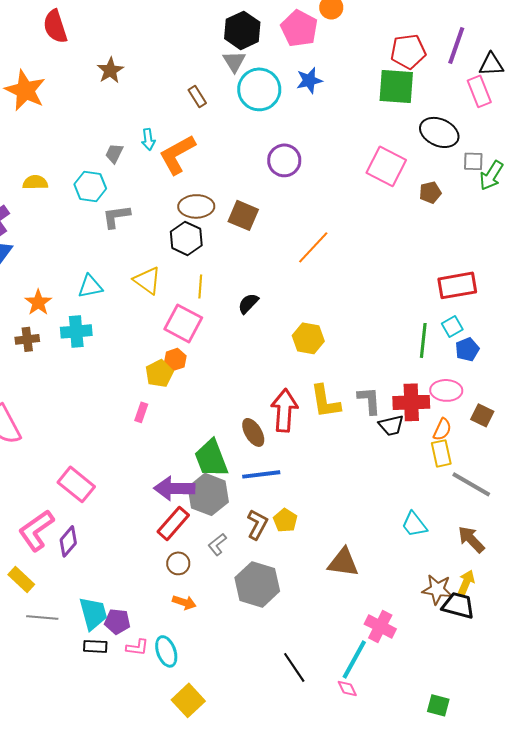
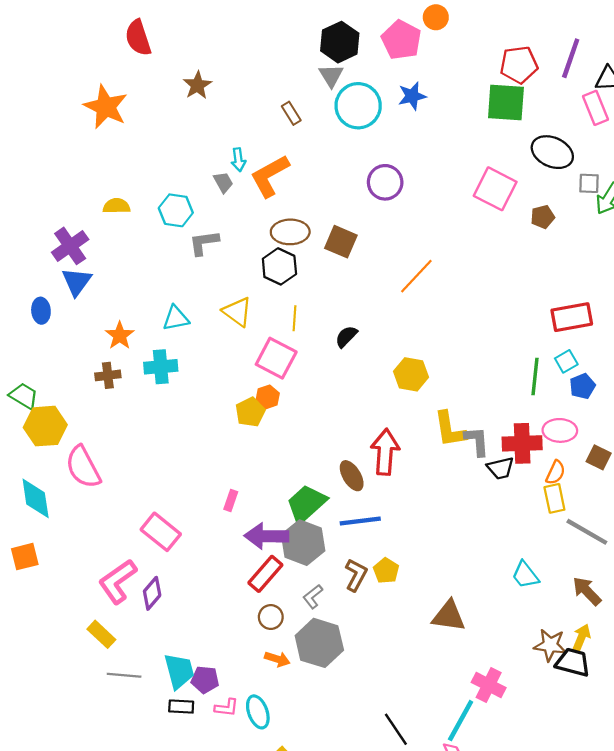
gray trapezoid: (114, 153) -> (223, 182), moved, turned 125
yellow L-shape: (325, 401) -> (450, 429), moved
pink rectangle: (141, 412) -> (231, 501), moved
green trapezoid: (211, 458) -> (306, 504), turned 69
gray hexagon: (257, 584) -> (319, 643), moved

